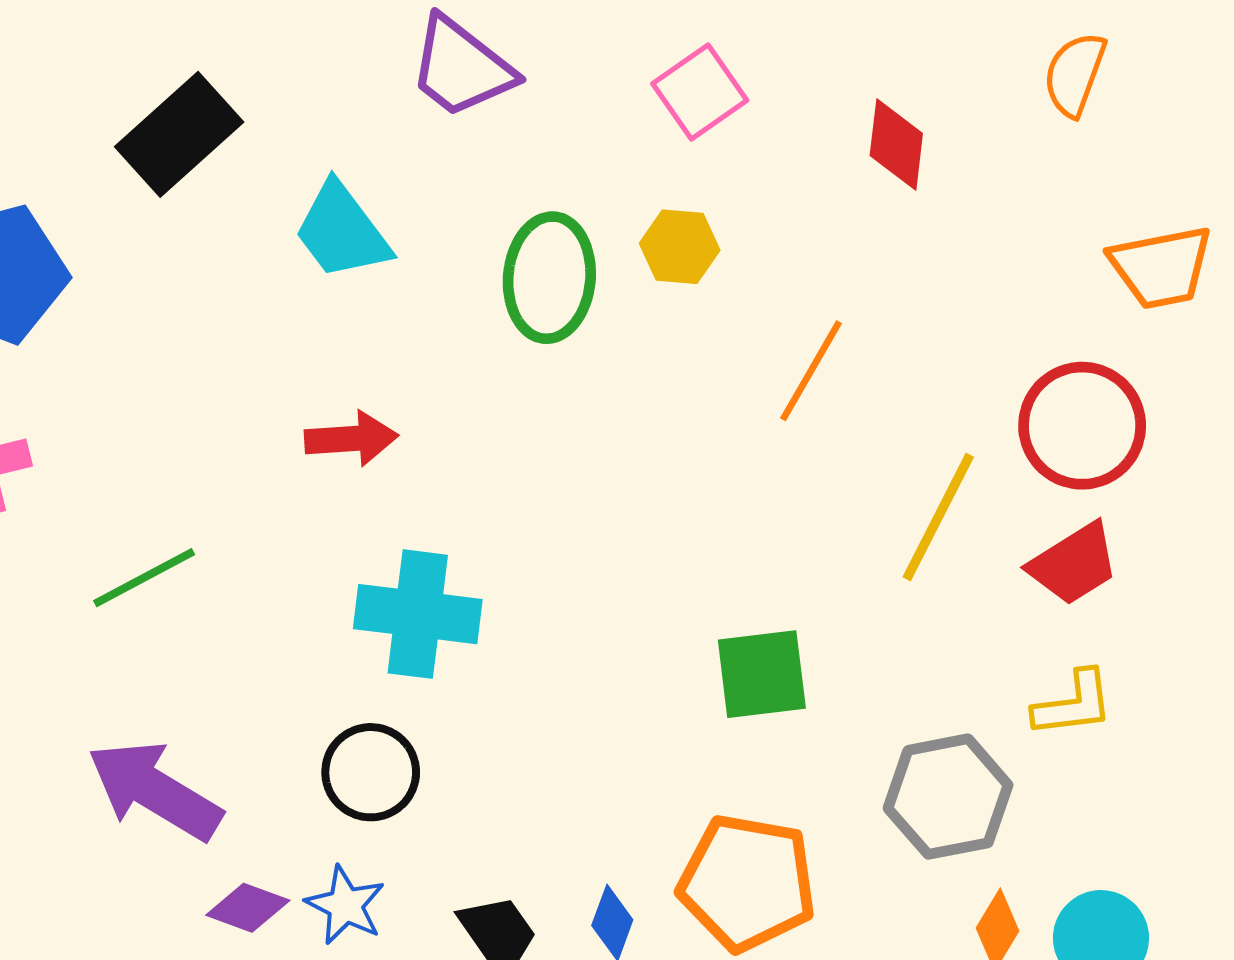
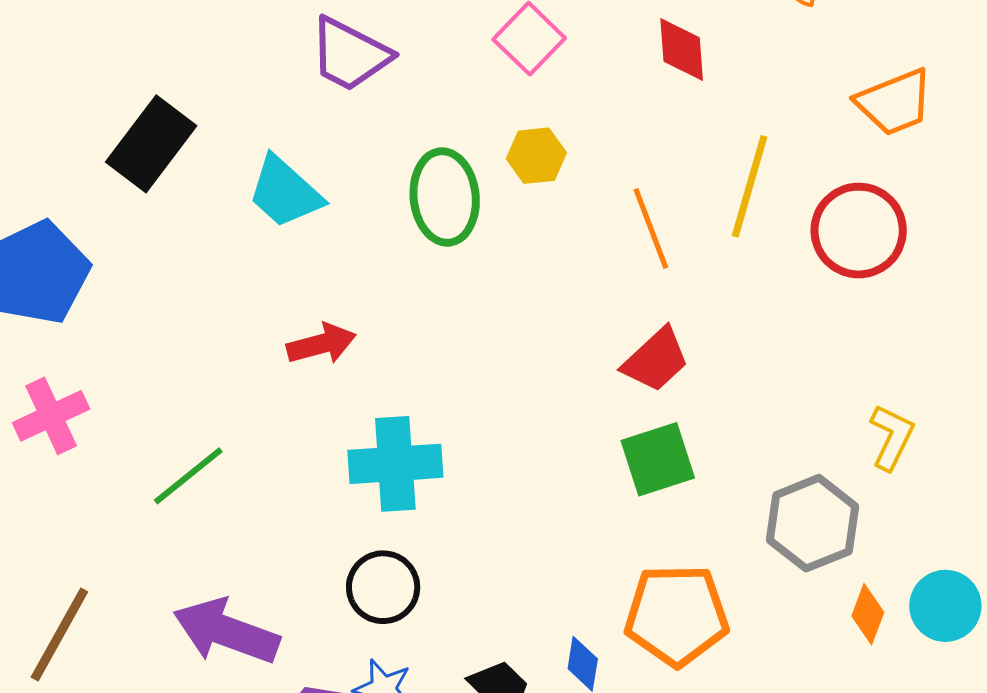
orange line: (811, 371) -> (651, 228), turned -40
yellow line: (938, 517) -> (750, 186), moved
red trapezoid: (1074, 564) -> (656, 360), moved
yellow L-shape: (1073, 704) -> (892, 437), turned -46

